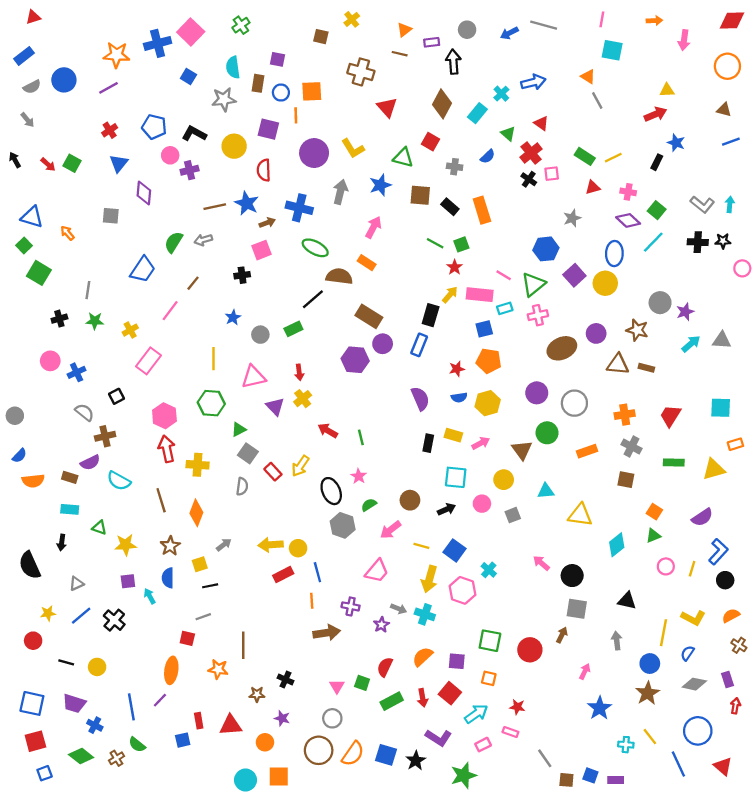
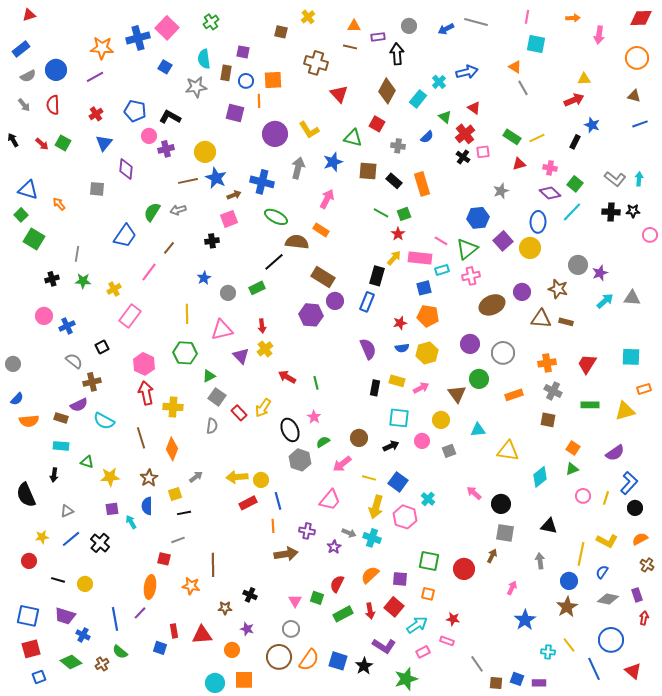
orange triangle: (404, 30) -> (354, 26), turned 40
yellow circle: (234, 146) -> (205, 152), moved
red semicircle: (264, 170) -> (53, 105), moved
blue square: (183, 740) -> (160, 648), turned 32

